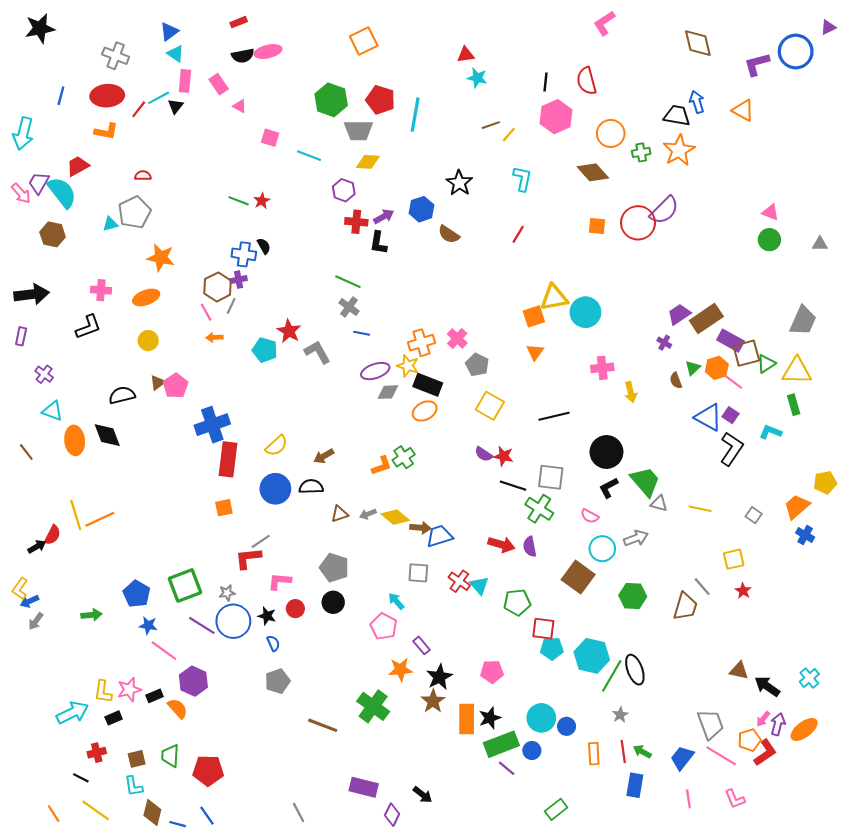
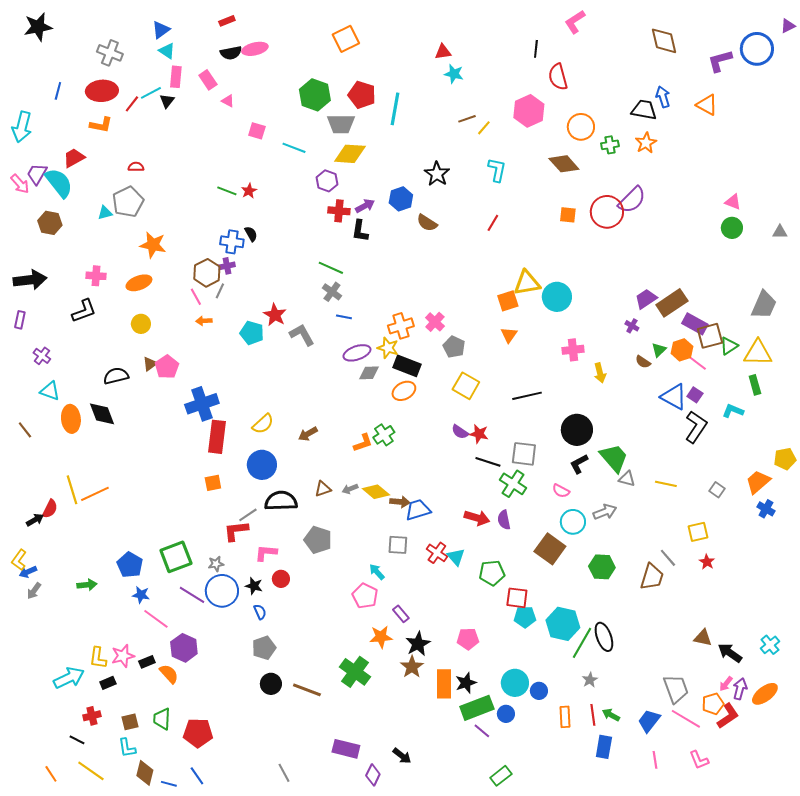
black line: (546, 82) -> (536, 49), moved
orange star: (679, 150) -> (646, 143), size x0.7
yellow diamond: (368, 162) -> (350, 154), size x1.4
brown semicircle: (676, 381) -> (643, 362), turned -35
black semicircle: (311, 487) -> (281, 501), moved, size x1.4
black circle: (333, 602) -> (271, 684), moved
green rectangle: (556, 809) -> (501, 776), moved

